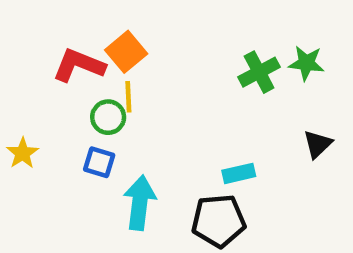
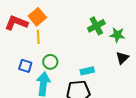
green star: (306, 63) -> (117, 35), moved
green circle: (108, 117) -> (50, 62), moved

